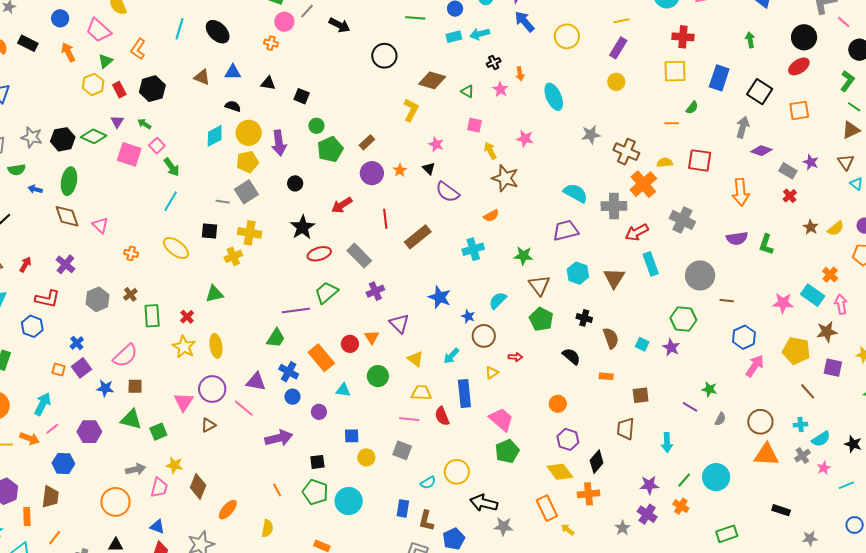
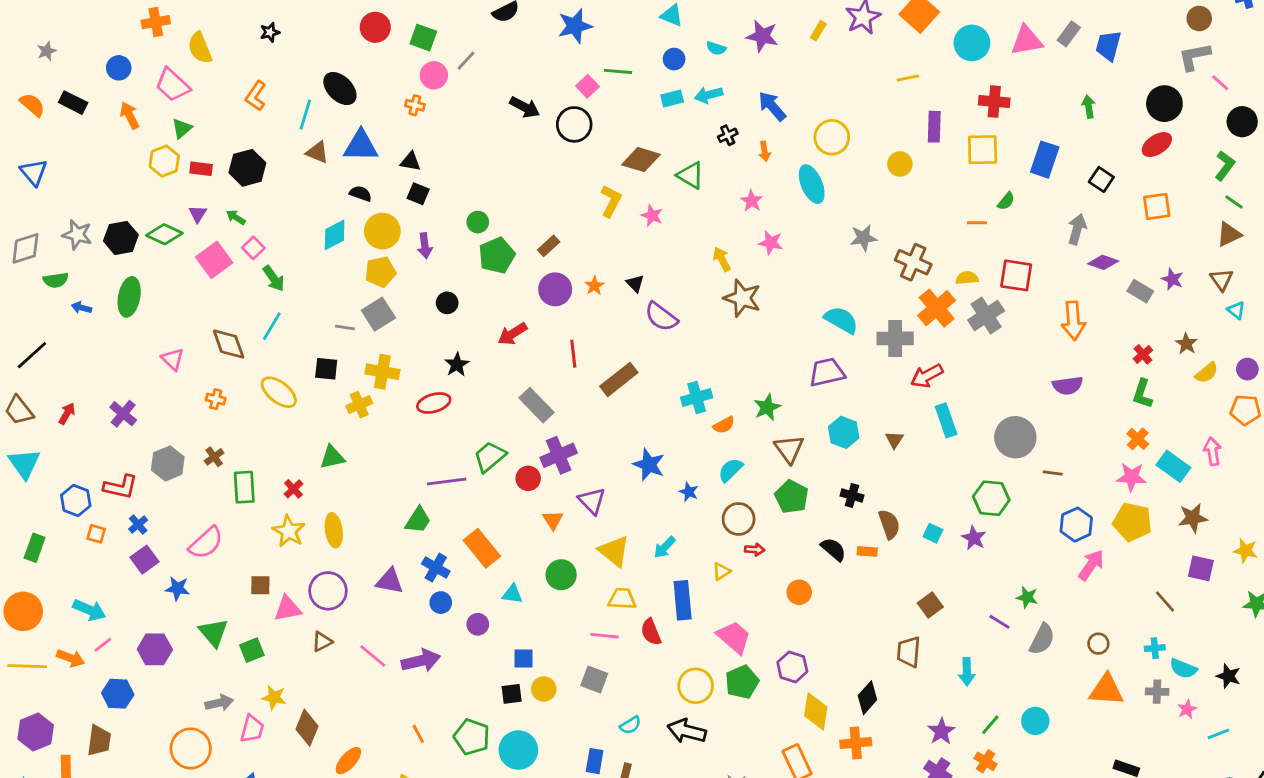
blue arrow: (524, 22) -> (772, 106), moved
black arrow: (339, 25) -> (525, 107), moved
cyan line: (180, 29) -> (305, 115), moved
yellow circle: (567, 36) -> (832, 137), moved
purple rectangle: (618, 48) -> (934, 127), moved, turned -30
orange L-shape: (138, 49) -> (256, 96), moved
blue triangle: (233, 72) -> (361, 146), size x1.5
pink star: (500, 89) -> (752, 201), moved
red rectangle: (119, 90) -> (201, 169), turned -56
green triangle: (467, 91) -> (691, 175), size x1.5
black square: (760, 92) -> (1101, 179), size x0.7
black square: (302, 96) -> (418, 194), moved
pink square: (474, 125) -> (587, 86), moved, turned 35
purple arrow: (279, 143) -> (425, 246), size x0.7
pink star: (436, 144) -> (652, 216), moved
pink square: (129, 154) -> (214, 260), turned 35
red cross: (790, 196) -> (1143, 354), moved
brown diamond: (67, 216) -> (229, 344), moved
orange semicircle: (491, 216) -> (724, 425), moved
gray cross: (682, 220) -> (986, 315), moved, turned 30
black star: (302, 227) -> (457, 365), size x0.7
brown star: (811, 227) -> (1186, 344), moved
green L-shape: (766, 245) -> (1142, 394), moved
red ellipse: (319, 254) -> (434, 403), moved
green star: (523, 256) -> (767, 407), turned -30
orange cross: (830, 275) -> (1138, 439), moved
brown triangle: (614, 278) -> (894, 440), size x0.6
purple cross: (375, 291) -> (559, 455), size x1.4
red L-shape: (47, 299) -> (120, 487), moved
pink arrow: (841, 304) -> (1213, 451), moved
brown circle: (484, 336) -> (739, 519), moved
red circle: (350, 344) -> (528, 478), moved
yellow pentagon: (796, 351) -> (1132, 522), moved
yellow triangle: (415, 359) -> (614, 551), size x1.4
orange square: (59, 370) -> (96, 534), moved
orange rectangle: (606, 376) -> (867, 551), moved
brown square: (135, 386) -> (260, 585), moved
brown square: (641, 395) -> (930, 605), turned -30
pink triangle: (184, 402) -> (288, 609), turned 45
cyan arrow: (43, 404) -> (89, 610), turned 85
orange circle: (558, 404) -> (799, 592), moved
pink line: (244, 408) -> (373, 656), moved
green triangle: (131, 419) -> (214, 633), turned 35
gray semicircle: (720, 419) -> (1042, 639), size x1.6
brown circle: (760, 422) -> (1098, 644), size x0.6
purple hexagon: (568, 439) -> (792, 667), moved
cyan semicircle: (821, 439) -> (1183, 669), turned 54
gray cross: (802, 456) -> (1157, 692), turned 35
black square: (317, 462) -> (512, 694), moved
yellow circle: (457, 472) -> (696, 686), moved
yellow diamond: (560, 472) -> (816, 711), turned 44
cyan circle: (716, 477) -> (1035, 721), size x0.7
purple star: (649, 485) -> (941, 731), turned -30
black arrow: (484, 503) -> (687, 731), moved

